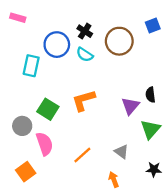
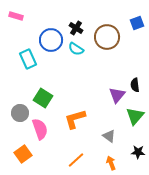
cyan rectangle: (31, 66) -> (28, 59), turned -36
orange L-shape: (84, 100) -> (75, 119), moved
orange line: (82, 155) -> (76, 160), moved
orange arrow: (114, 179) -> (111, 163), moved

